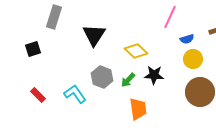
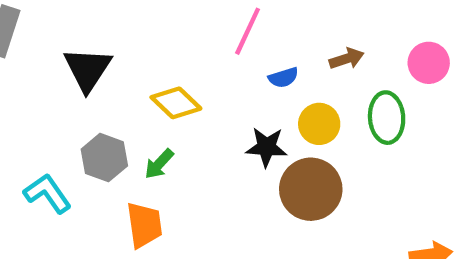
yellow circle: (193, 59) -> (319, 124), moved
black star: (154, 75) -> (267, 147), moved
orange trapezoid: (138, 109) -> (144, 225), moved

